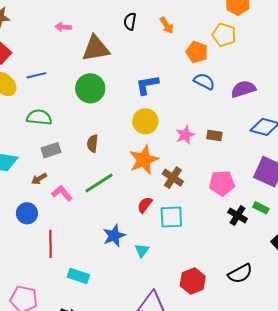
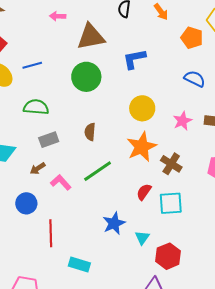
blue semicircle: (204, 81) -> (195, 79), moved
blue L-shape: (147, 85) -> (134, 59), moved
red hexagon: (193, 281) -> (168, 256), moved

